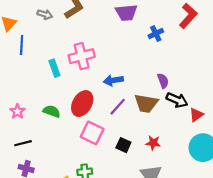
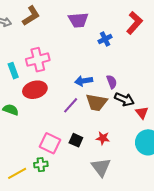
blue arrow: (113, 80) -> (84, 81), moved
red ellipse: (82, 104) -> (35, 90), moved, turned 45
red triangle: (196, 115) -> (142, 113), turned -32
pink square: (92, 133) -> (50, 143), moved

